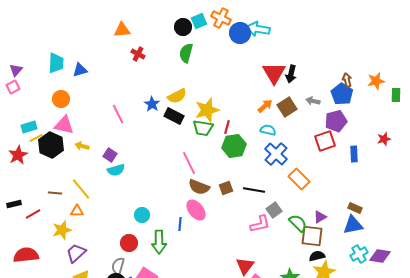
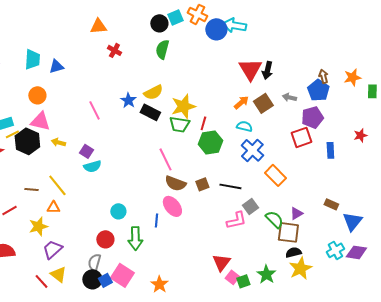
blue triangle: (353, 225) -> (352, 221), moved, turned -40

